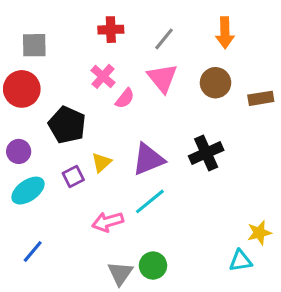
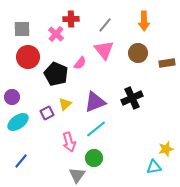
pink cross: (103, 76) -> (56, 34), moved
red circle: (22, 89) -> (28, 57), moved
black pentagon: (67, 125) -> (56, 74), moved
pink arrow: (108, 222) -> (69, 142), turned -90
green circle: (153, 266) -> (94, 158), moved

